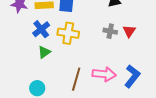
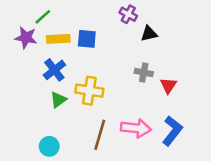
red triangle: (129, 31) -> (168, 85), moved
yellow cross: (68, 33) -> (89, 91), moved

